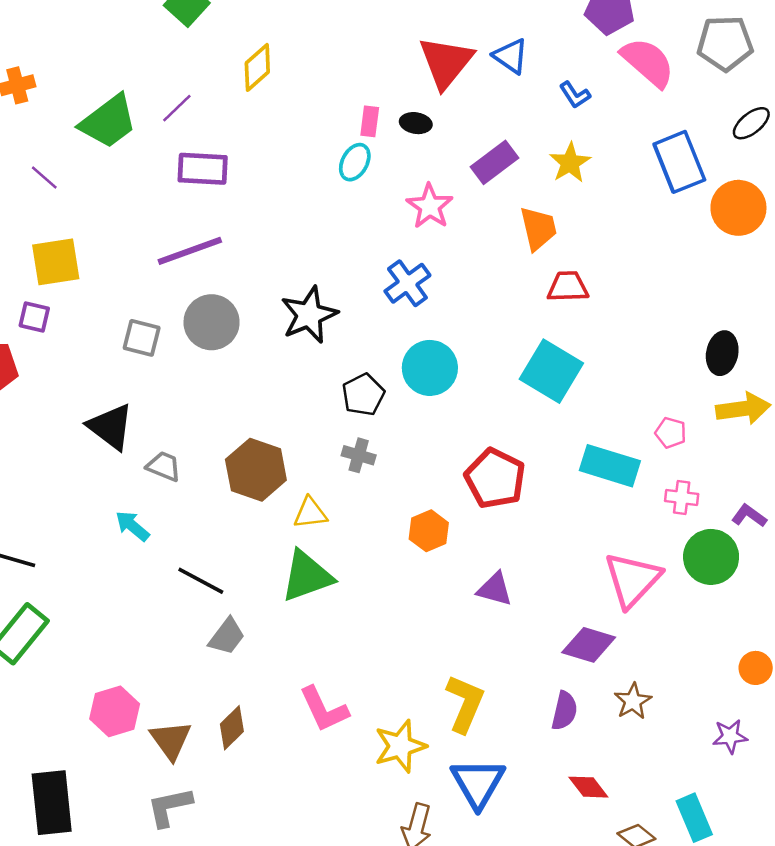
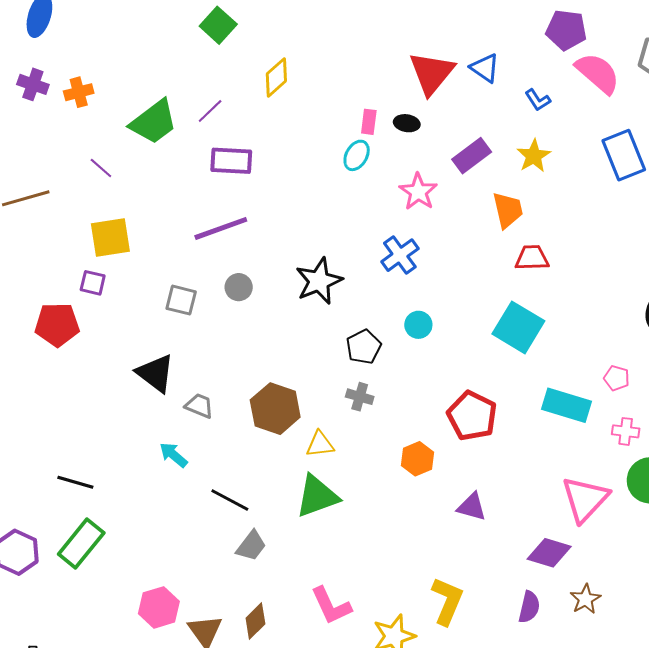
gray circle: (212, 322) -> (239, 287), size x0.6
cyan circle: (430, 368) -> (418, 325), size x0.6

